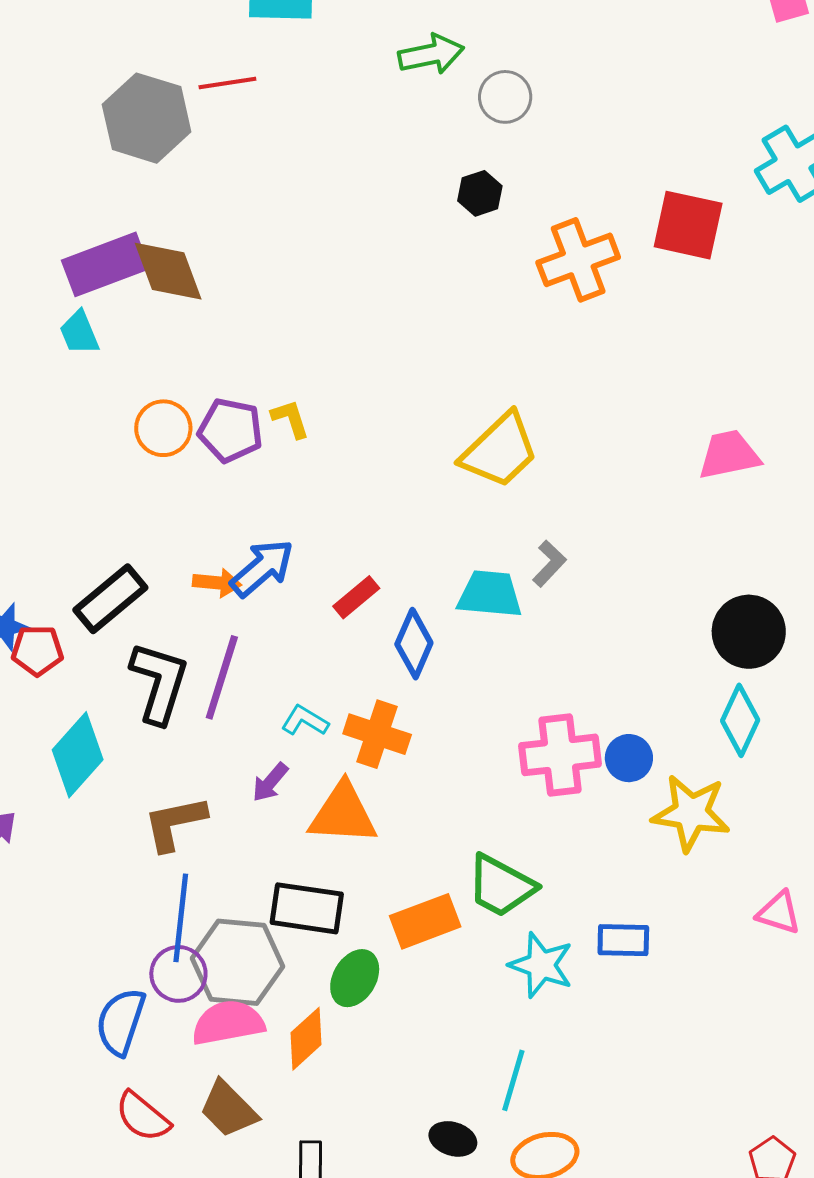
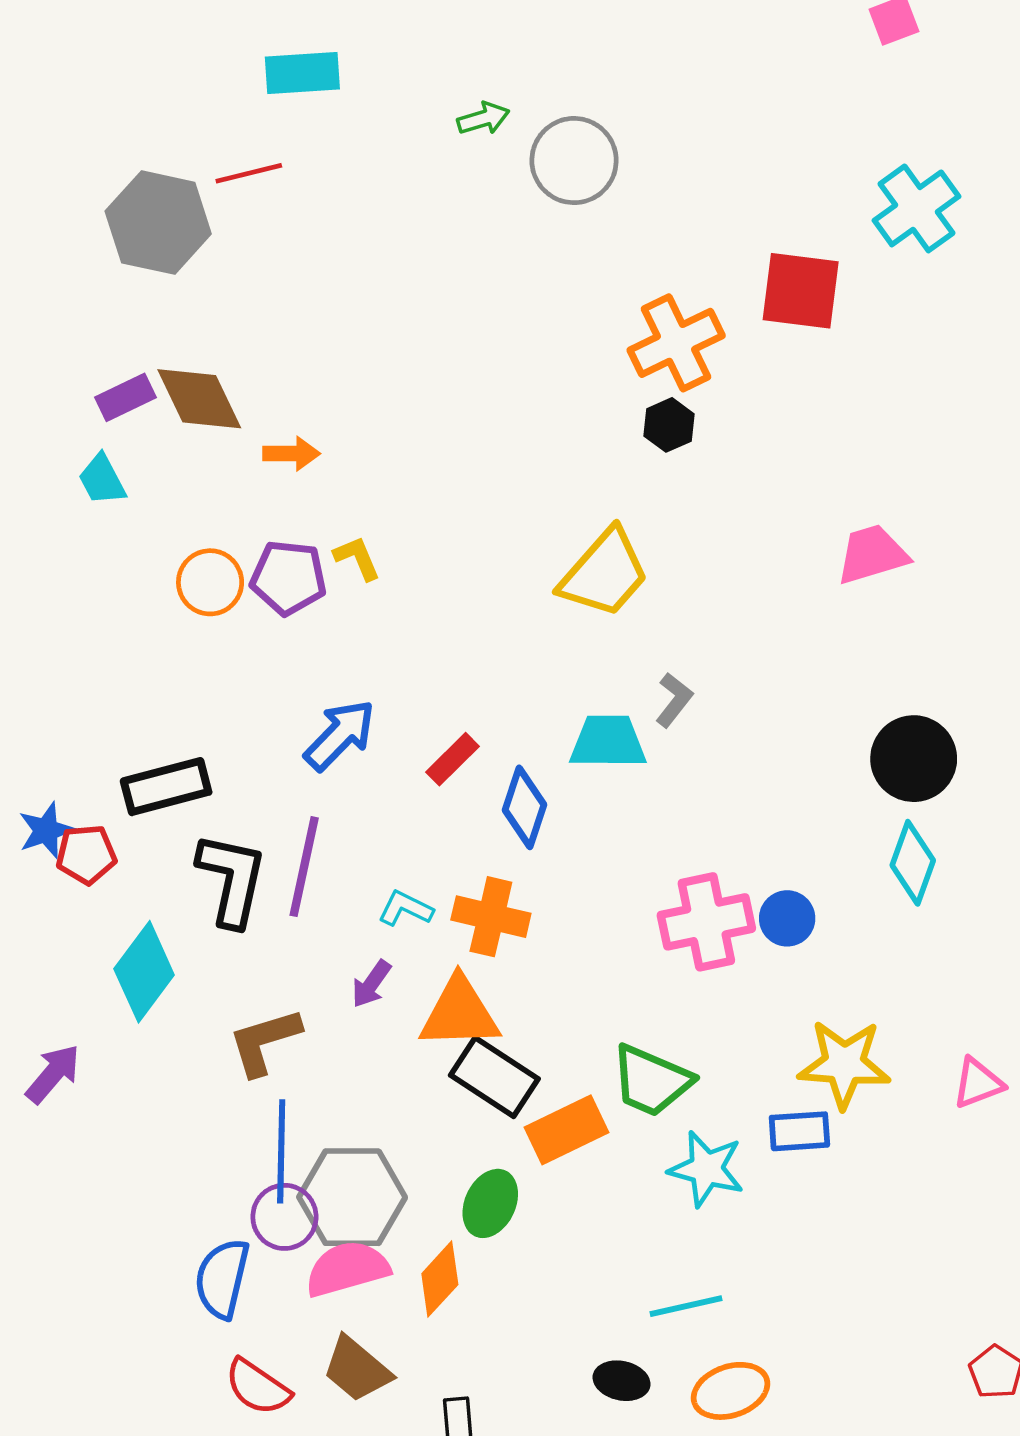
green arrow: (431, 54) -> (483, 118), size x0.7
gray circle: (505, 97) -> (574, 161), size x1.4
black hexagon: (480, 193) -> (669, 425), moved
purple rectangle: (105, 264) -> (126, 397), size x0.6
orange arrow: (217, 583) -> (291, 454), moved
black rectangle: (110, 599) -> (166, 787), turned 30
yellow star: (691, 813) -> (844, 1064), moved
black rectangle: (307, 908) -> (494, 1077), moved, turned 30
pink triangle: (779, 913) -> (978, 1083), turned -33
cyan line: (513, 1080) -> (686, 1306), turned 66

